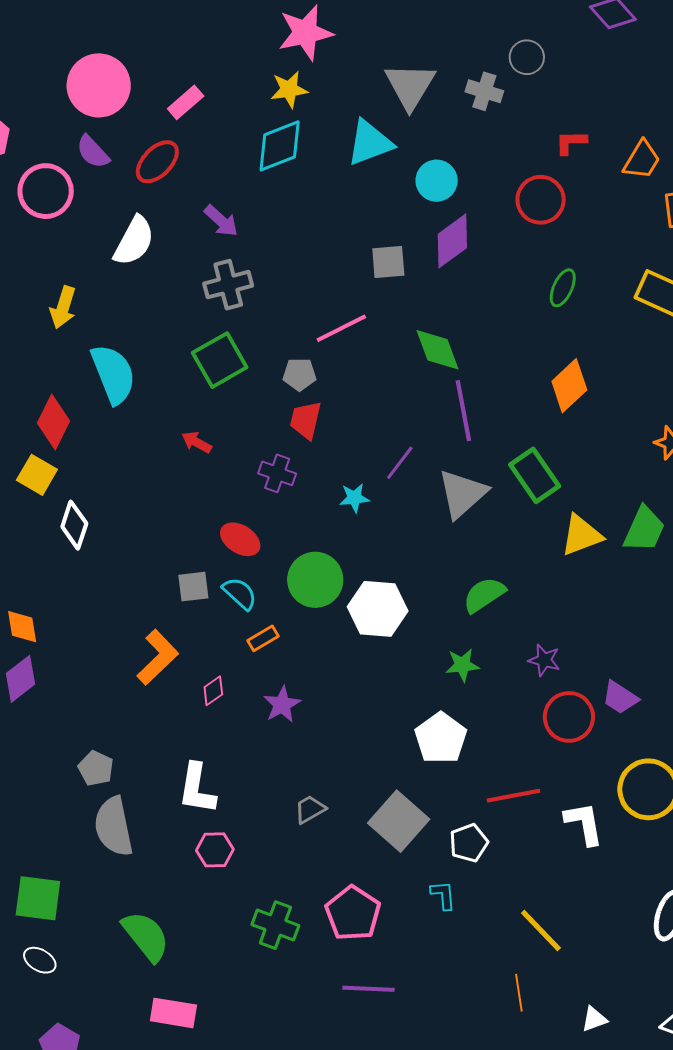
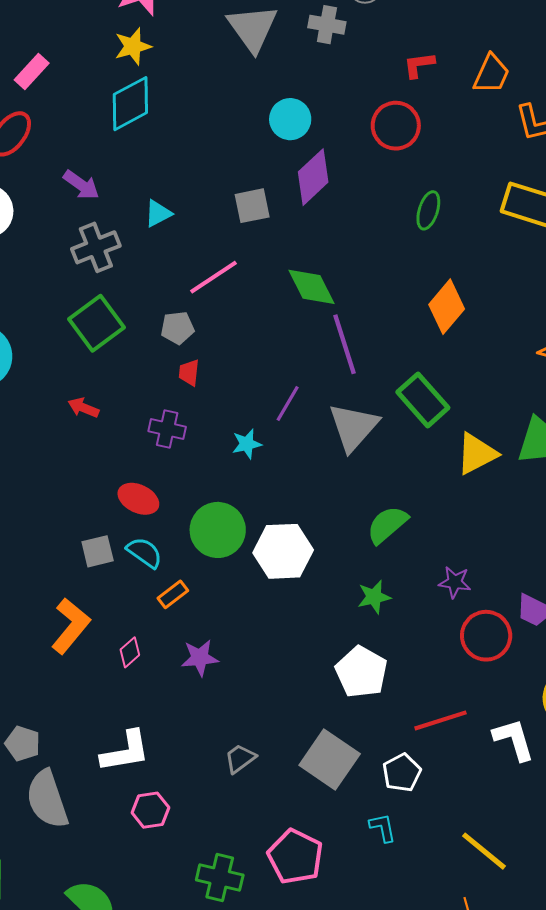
cyan triangle: (370, 143) -> (158, 213), moved, size x0.6
red trapezoid: (306, 420) -> (189, 373), size x0.7
purple star: (282, 704) -> (200, 658), turned 30
white L-shape: (197, 789) -> (125, 751), turned -102

